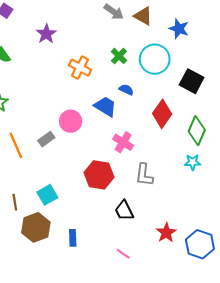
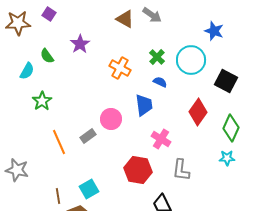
brown triangle: (143, 16) -> (125, 19), moved
purple star: (46, 34) -> (80, 44), moved
blue semicircle: (126, 90) -> (160, 82), moved
blue trapezoid: (105, 106) -> (144, 105), turned 50

